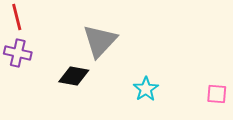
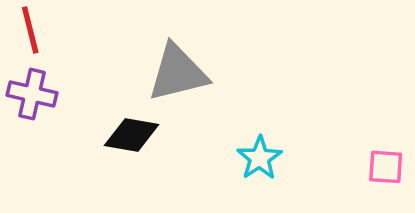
gray triangle: (100, 41) -> (178, 73), turned 33

